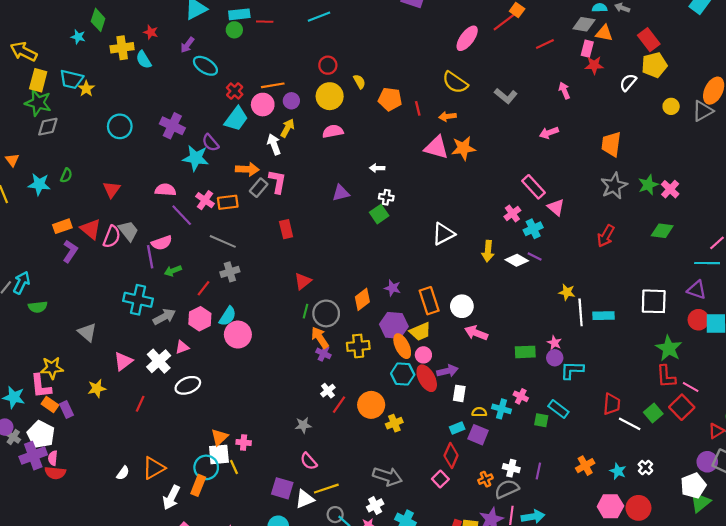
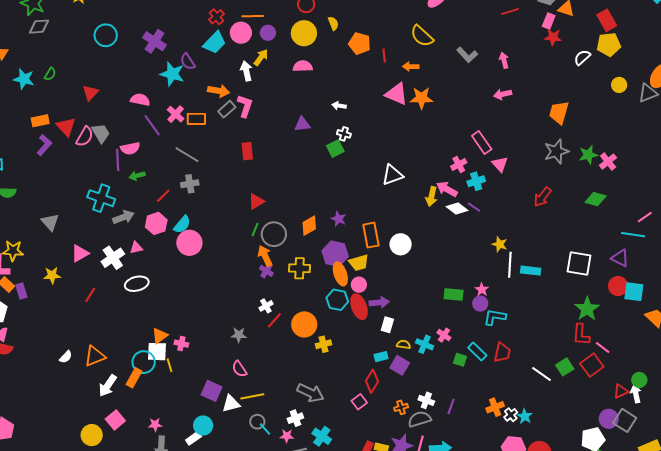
pink arrow: (564, 91) -> (504, 60), moved
pink arrow: (476, 333) -> (447, 189), moved
red trapezoid: (612, 404) -> (502, 352), moved
white cross: (645, 467) -> (511, 415), moved

